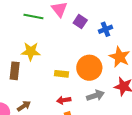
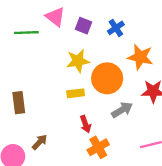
yellow star: (31, 51) -> (78, 61), moved
red arrow: (64, 100) -> (86, 124), turned -88

